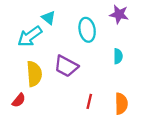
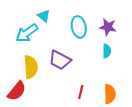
purple star: (119, 14) -> (108, 27), moved
red semicircle: (19, 100) -> (17, 91), size x1.5

